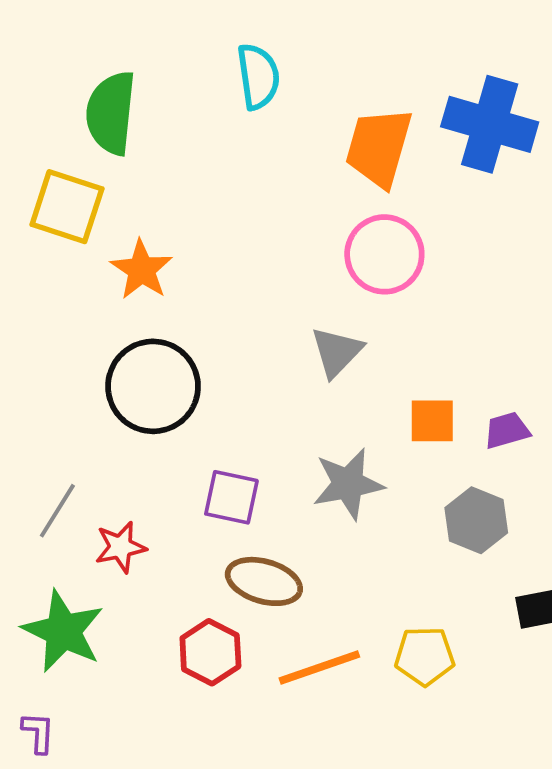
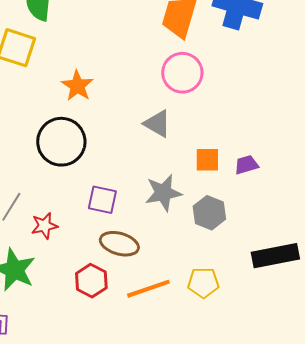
orange star: (142, 270) -> (77, 86), moved
gray triangle: (337, 352) -> (157, 124), turned -44
gray hexagon: (476, 520) -> (209, 213), moved

